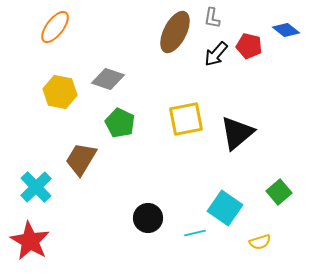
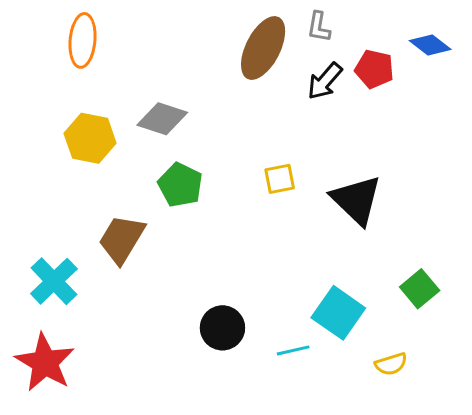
orange ellipse: (55, 27) -> (83, 40), turned -32
yellow square: (186, 119) -> (280, 179), size x0.6
black triangle: (237, 133) -> (356, 200), turned -36

